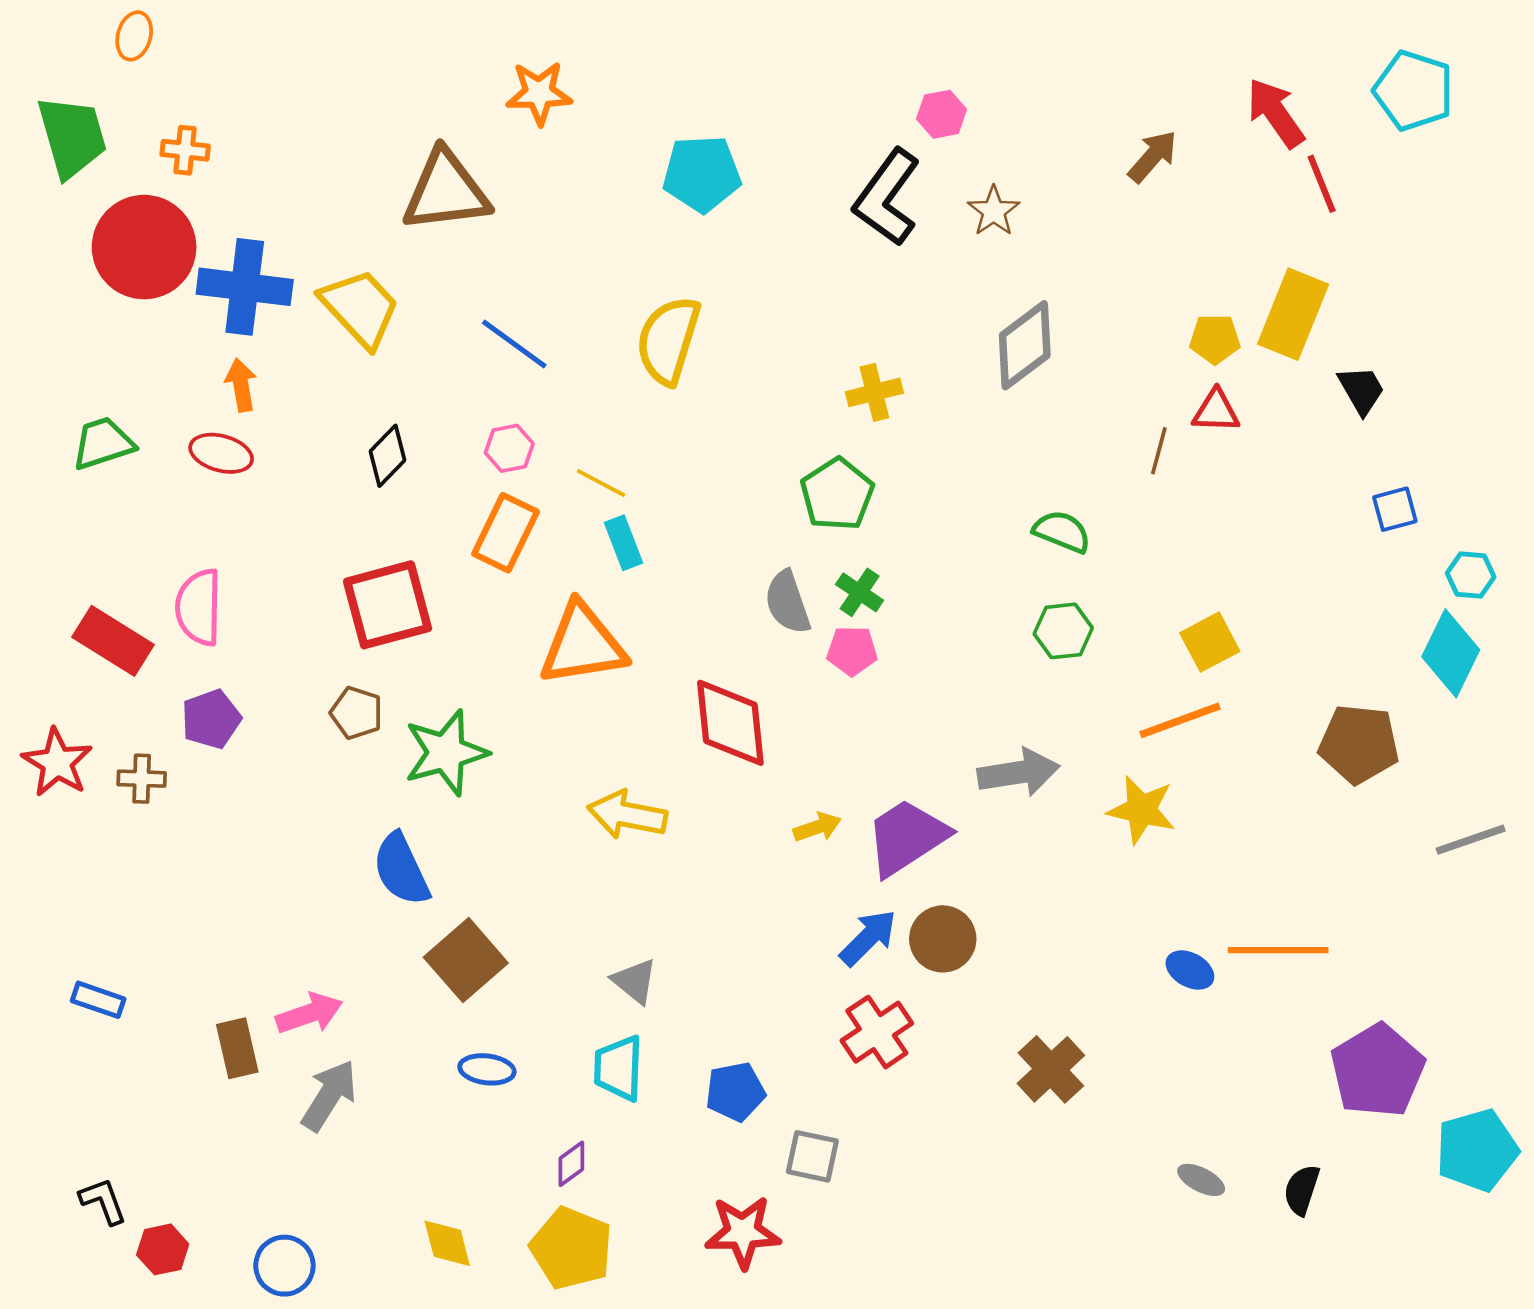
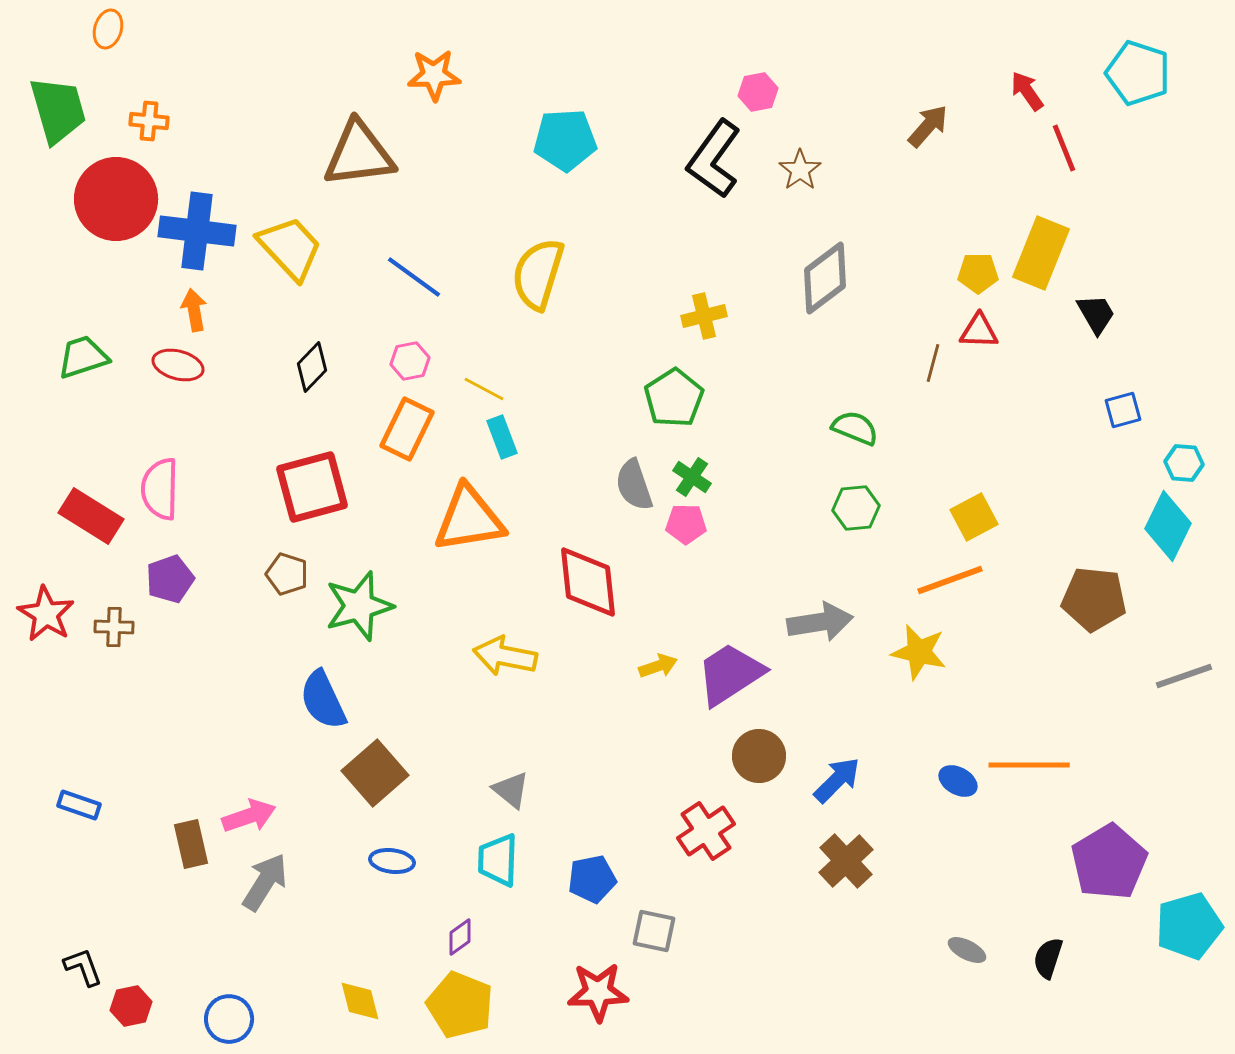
red arrow: (1276, 113) -> (1027, 91), size x0.7
blue arrow: (868, 938) -> (837, 780), moved

